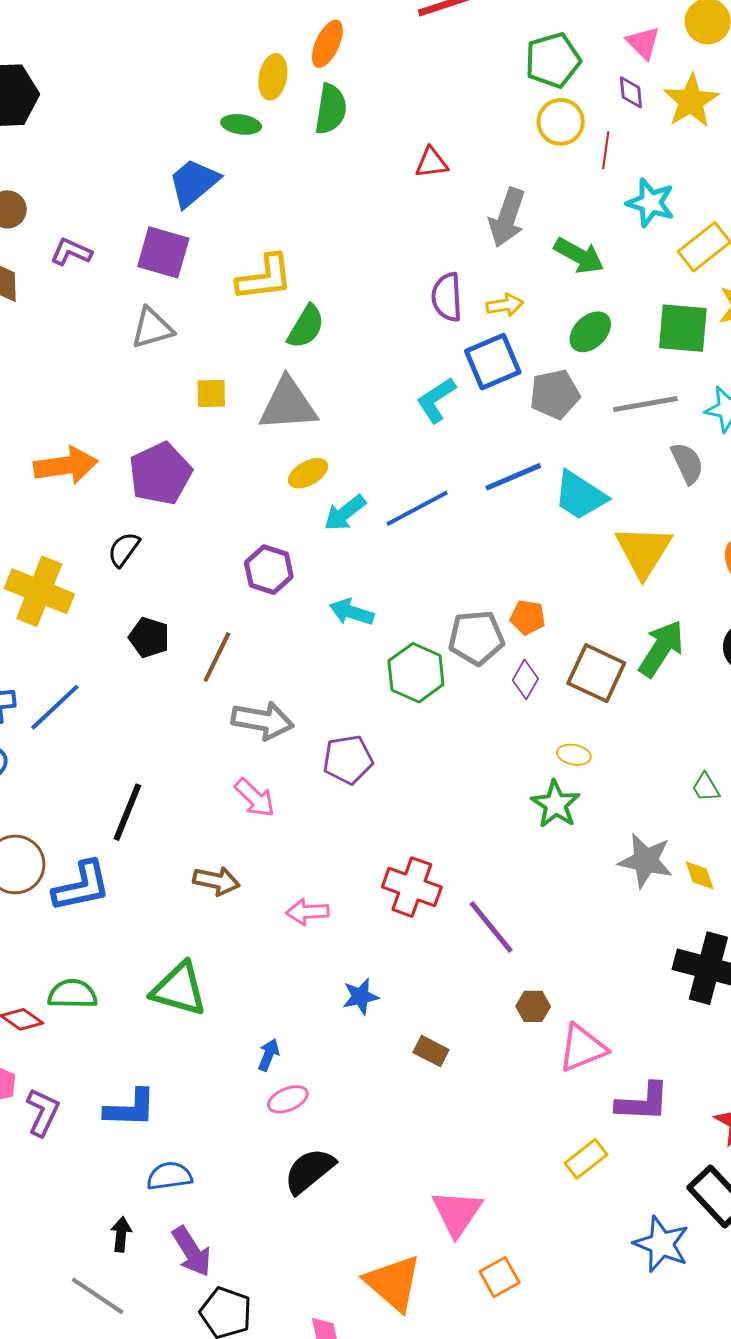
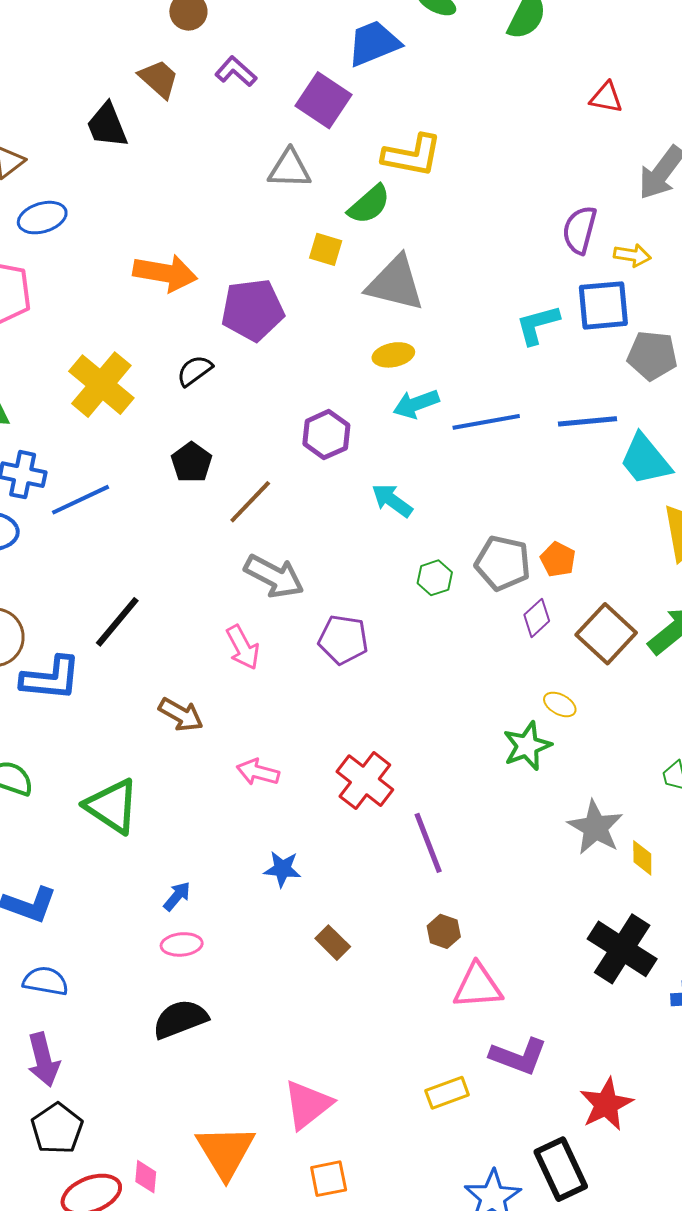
green semicircle: (306, 327) -> (369, 204), moved
green hexagon: (416, 673) -> (435, 578), size x0.6

